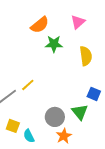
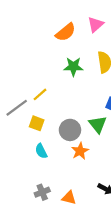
orange semicircle: (40, 25) -> (66, 32), moved
green star: (54, 44) -> (73, 67), moved
yellow square: (13, 126) -> (37, 123), moved

